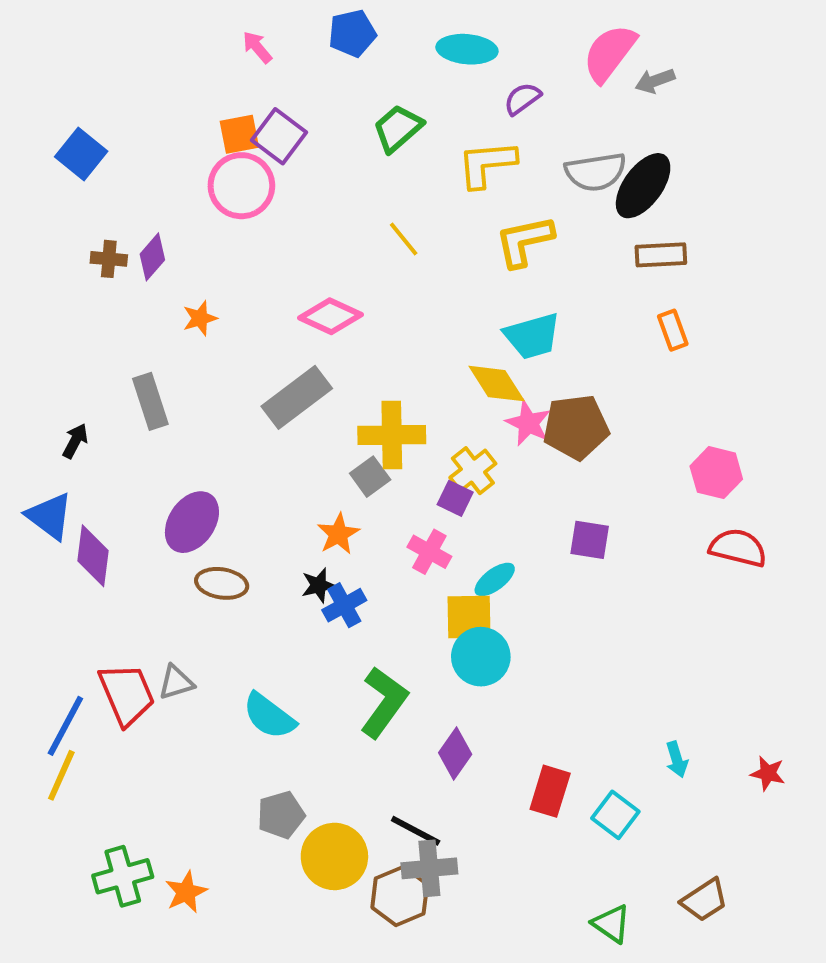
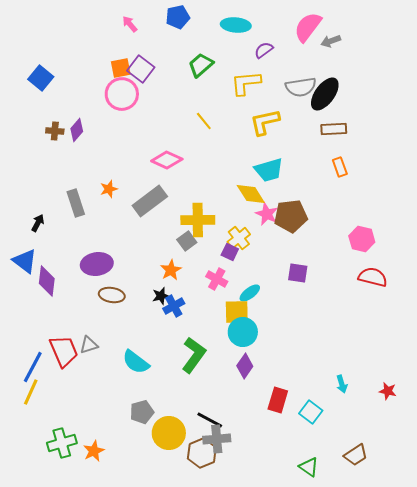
orange star: (200, 318) -> (109, 189), moved
purple ellipse: (192, 522) -> (97, 264), turned 48
purple diamond: (455, 754) -> (245, 366), moved

